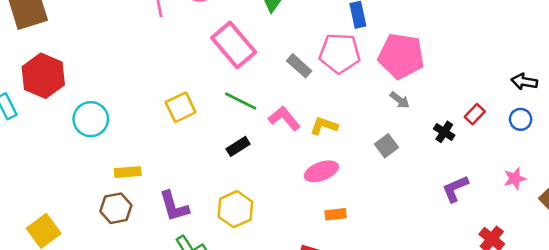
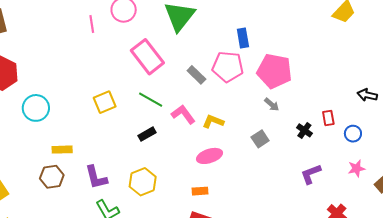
red rectangle: (475, 114) -> (328, 118), turned -56
blue circle: (521, 119) -> (353, 134), moved
orange rectangle: (336, 214) -> (200, 191), moved

